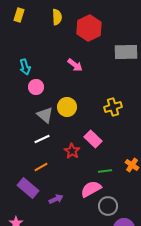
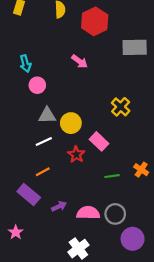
yellow circle: (67, 107) -> (71, 123), moved
yellow cross: (113, 107) -> (121, 107), turned -30
gray triangle: (45, 115) -> (47, 115), turned -42
pink semicircle: (91, 189) -> (88, 213), moved, turned 30

